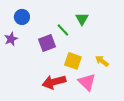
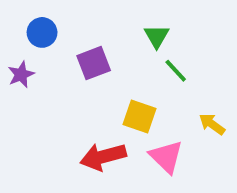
green line: (63, 30) -> (176, 71), moved
purple square: (47, 43) -> (94, 63), moved
yellow arrow: (102, 61) -> (212, 124), moved

